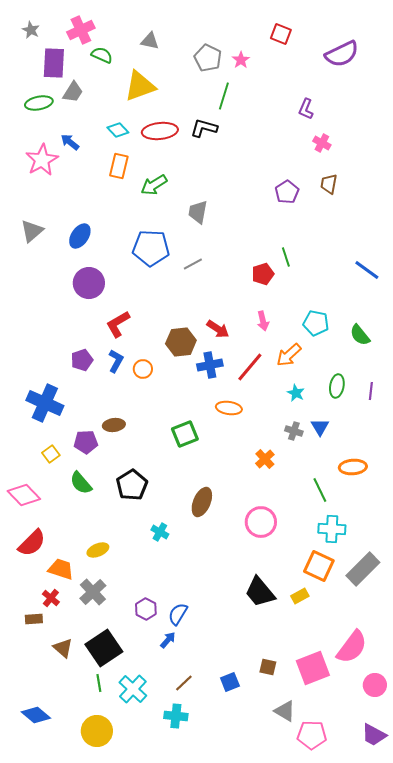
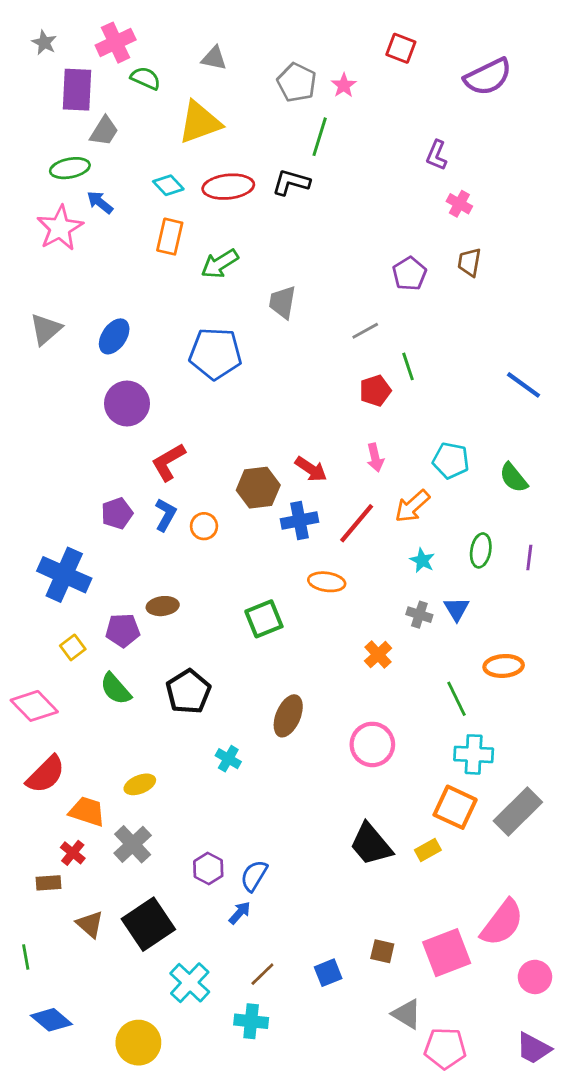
green ellipse: (39, 103) -> (70, 168), moved
gray line: (193, 264) -> (365, 331), moved
green line: (99, 683) -> (26, 957), moved

